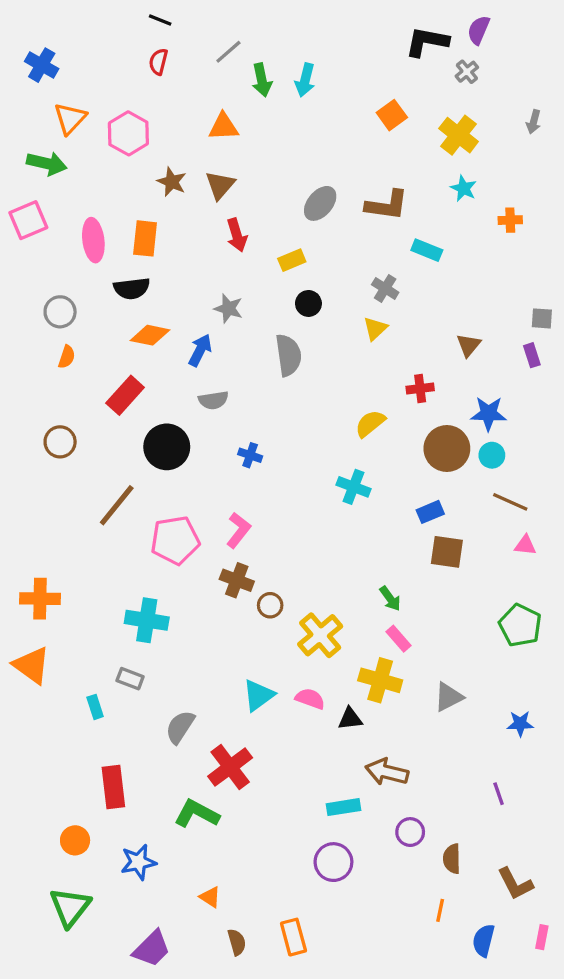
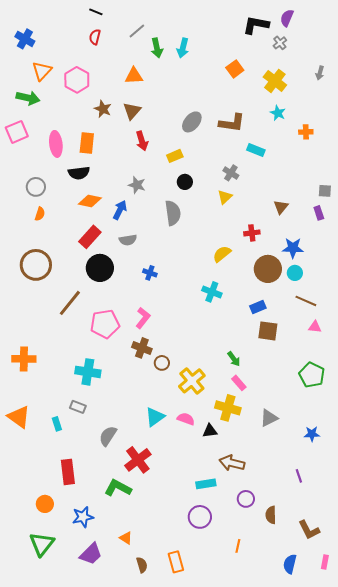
red rectangle: (125, 395) -> (90, 237), moved
brown circle: (60, 442) -> (36, 265), size x1.6
orange triangle: (32, 665) -> (19, 417), moved
orange line: (440, 910) -> (238, 546), moved
purple trapezoid: (152, 949) -> (91, 554), moved

